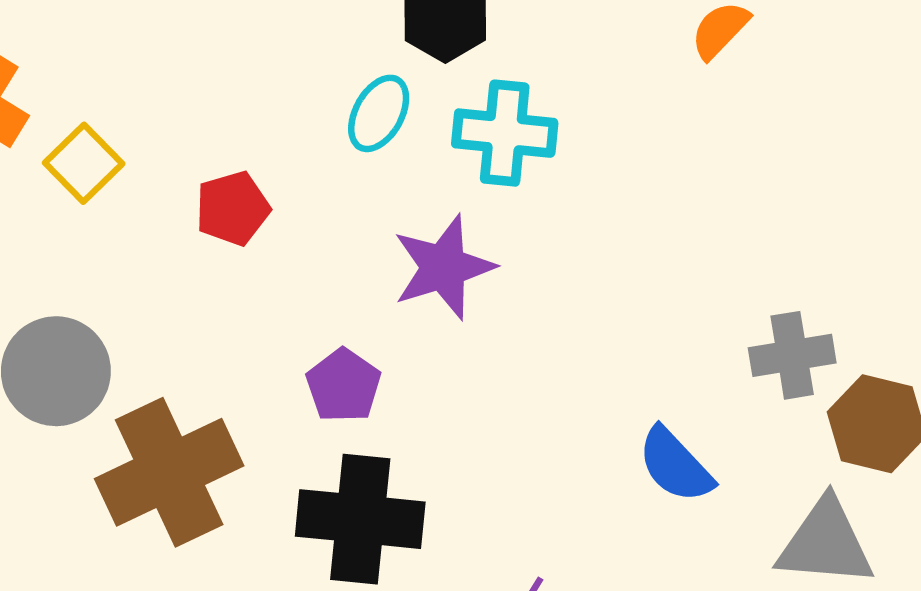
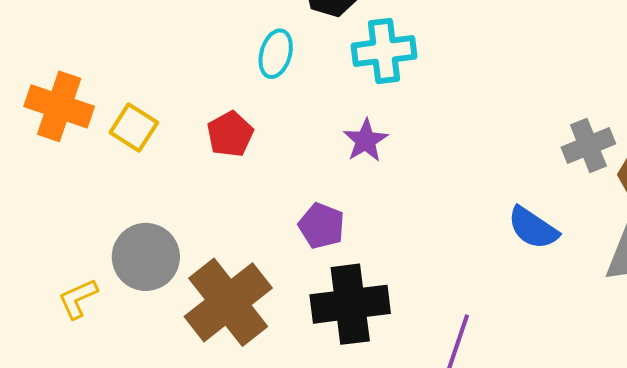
cyan ellipse: (379, 113) -> (276, 54), moved
purple star: (443, 267) -> (366, 141), size x0.7

